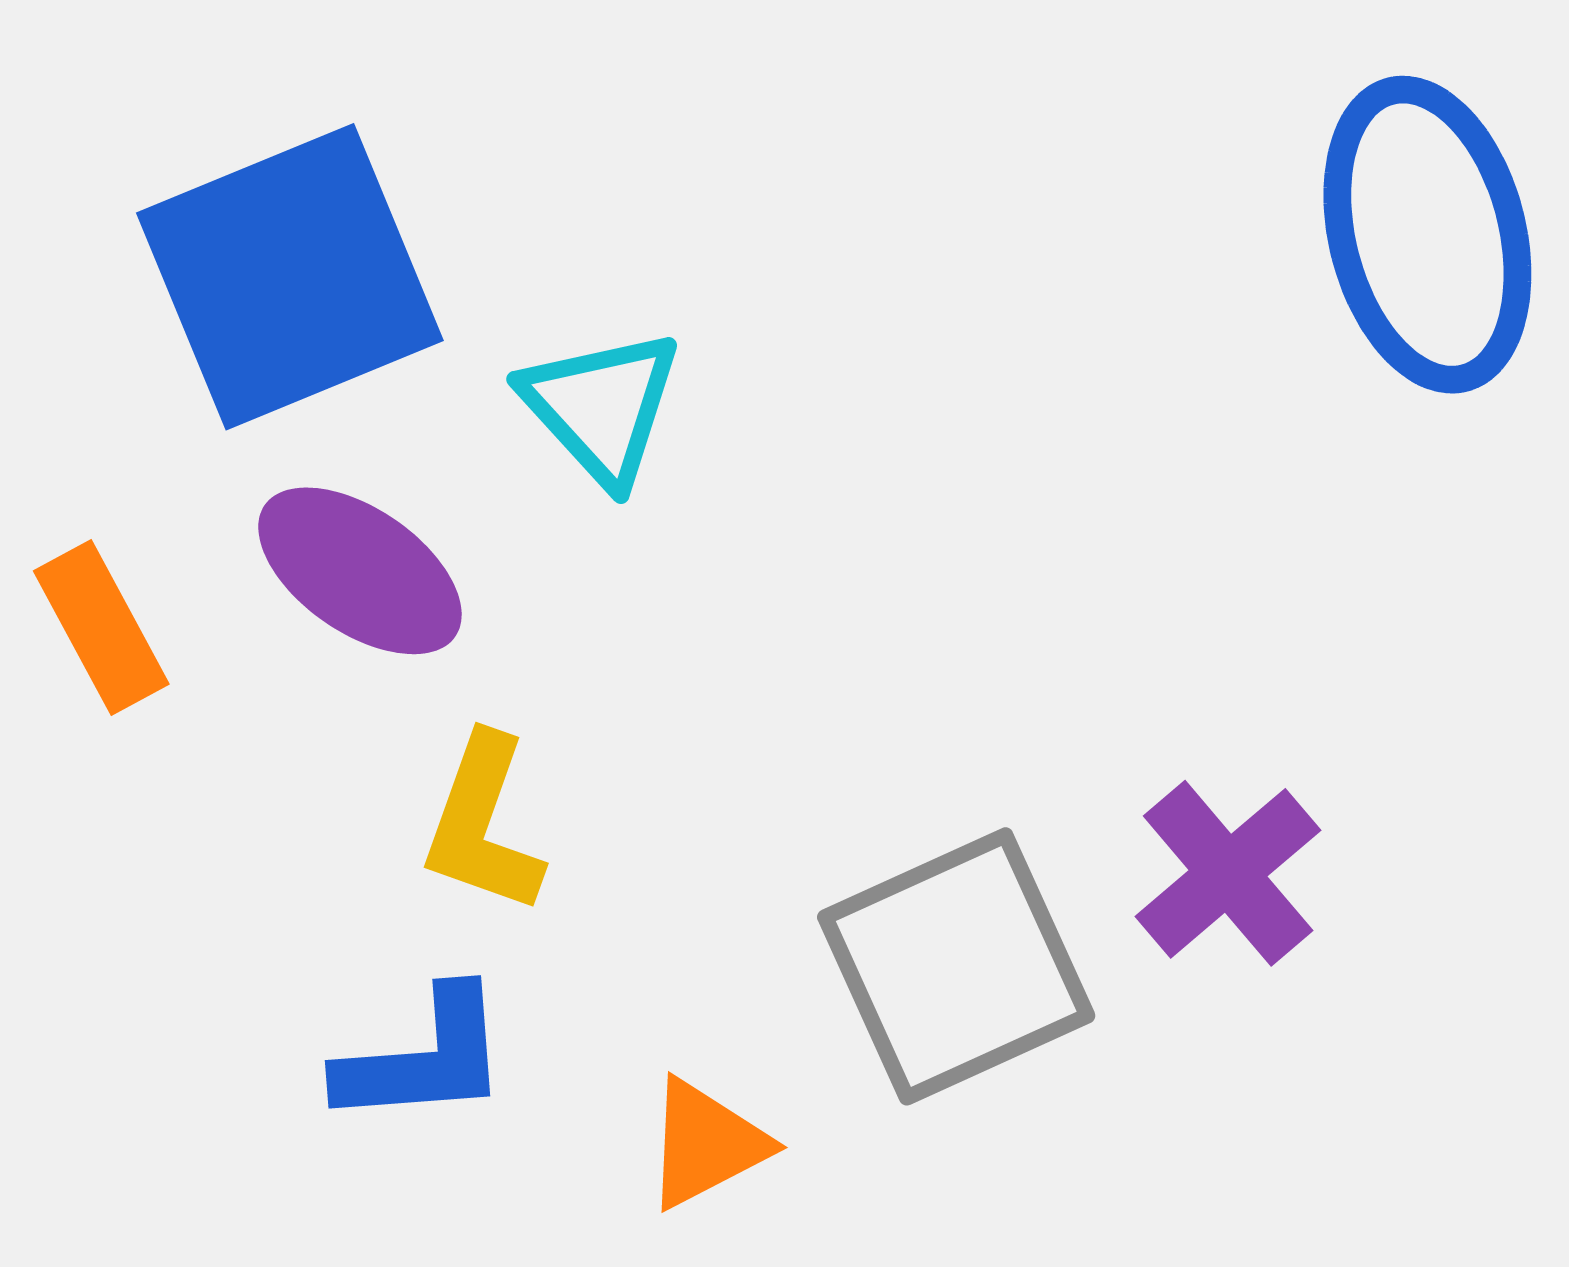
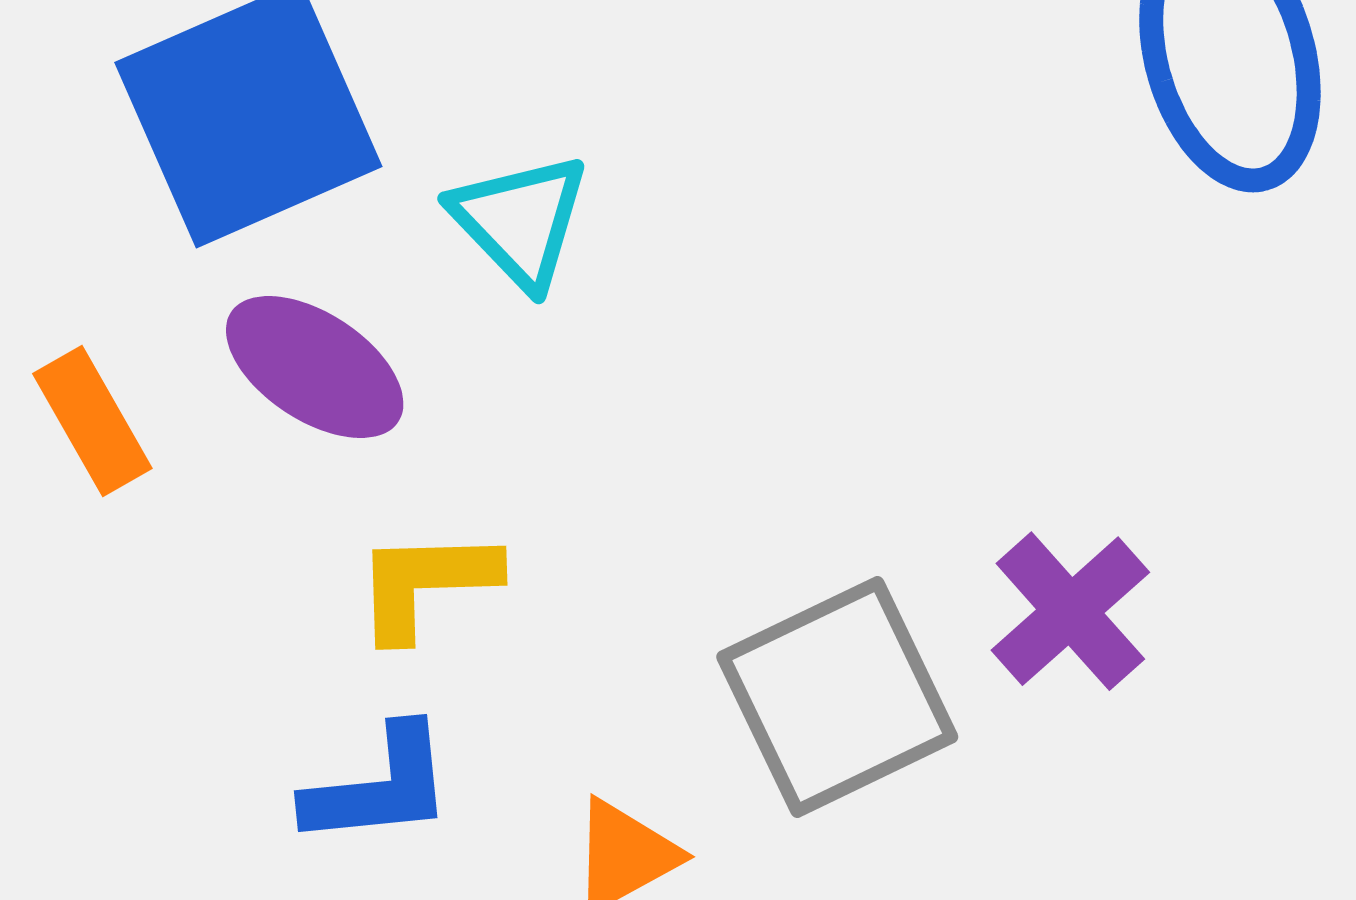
yellow L-shape: (483, 824) -> (426, 584), turned 70

